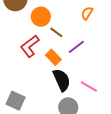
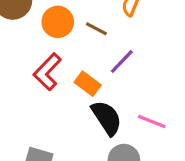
brown line: (56, 32) -> (96, 29), moved

